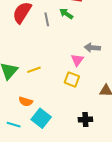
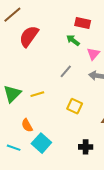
gray line: (47, 19) -> (66, 71), moved, turned 48
pink triangle: (77, 60) -> (93, 54), moved
orange semicircle: (26, 102) -> (27, 125), turned 40

